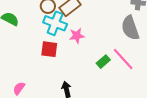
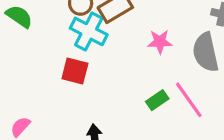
pink star: (77, 36) -> (160, 42), moved

